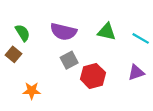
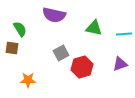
purple semicircle: (63, 32) -> (54, 15), moved
cyan line: (141, 38) -> (124, 34), turned -35
brown square: (14, 54) -> (12, 48), turned -32

